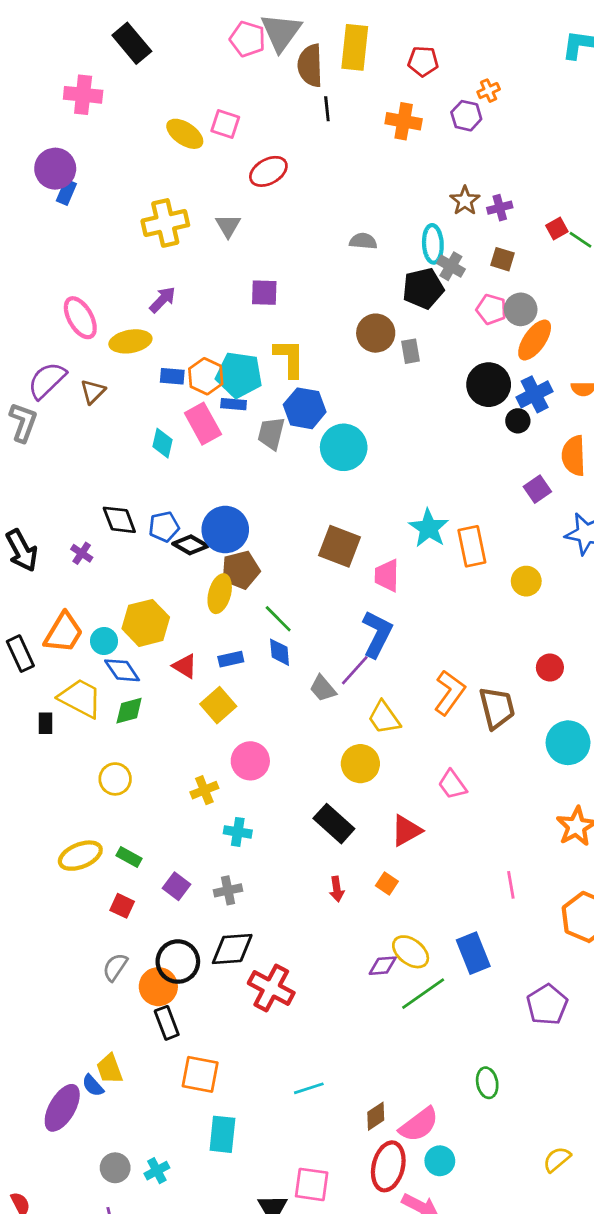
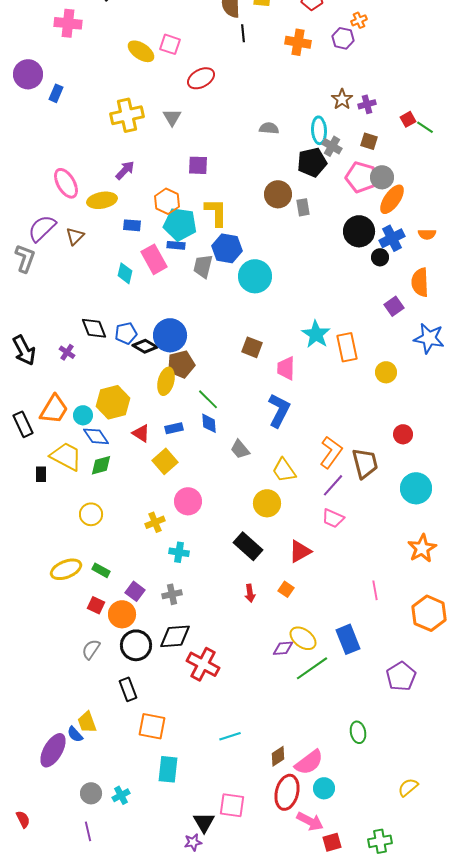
purple circle: (55, 169) -> (28, 74), moved
pink pentagon: (491, 309) -> (361, 177), size x1.4
orange hexagon: (206, 376) -> (167, 201), moved
brown square: (339, 546) -> (252, 347), size x0.7
purple line: (355, 670) -> (333, 485), moved
pink trapezoid: (452, 785) -> (333, 518), turned -30
orange circle: (158, 987) -> (122, 614), moved

